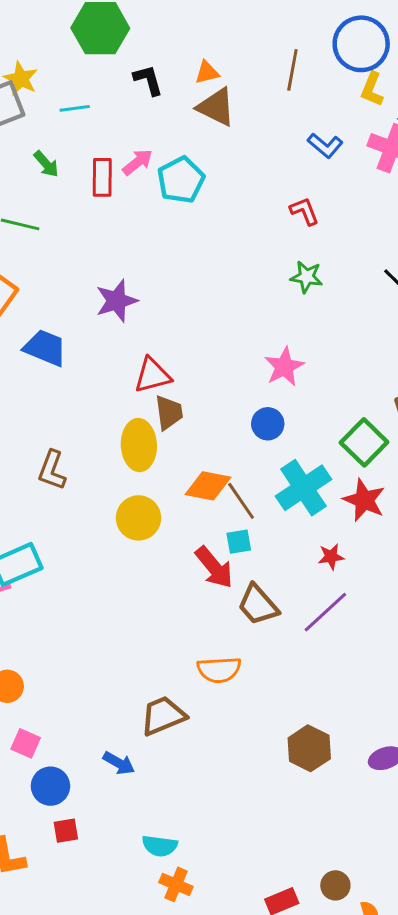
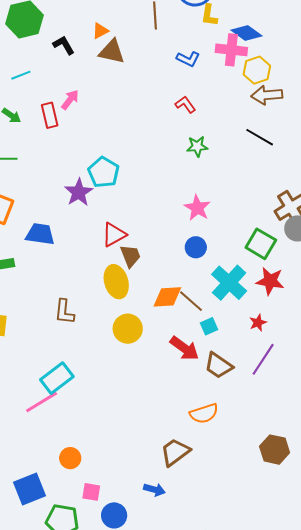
cyan pentagon: (181, 180) -> (104, 172), moved
cyan square: (239, 542) -> (209, 326), moved

